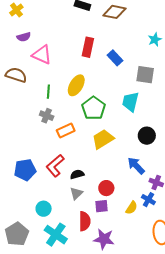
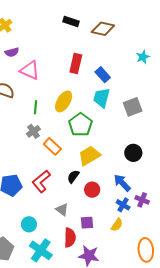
gray square: (145, 75) -> (133, 107), moved, turned -30
cyan trapezoid: (130, 102) -> (102, 98), moved
gray cross: (47, 116) -> (33, 131), turned 32
orange rectangle: (66, 130) -> (52, 146), turned 66
black semicircle: (77, 174) -> (73, 177), moved, turned -40
red circle: (106, 188) -> (92, 190), moved
gray triangle: (76, 193) -> (62, 209), turned -40
blue cross: (148, 200) -> (123, 205), moved

